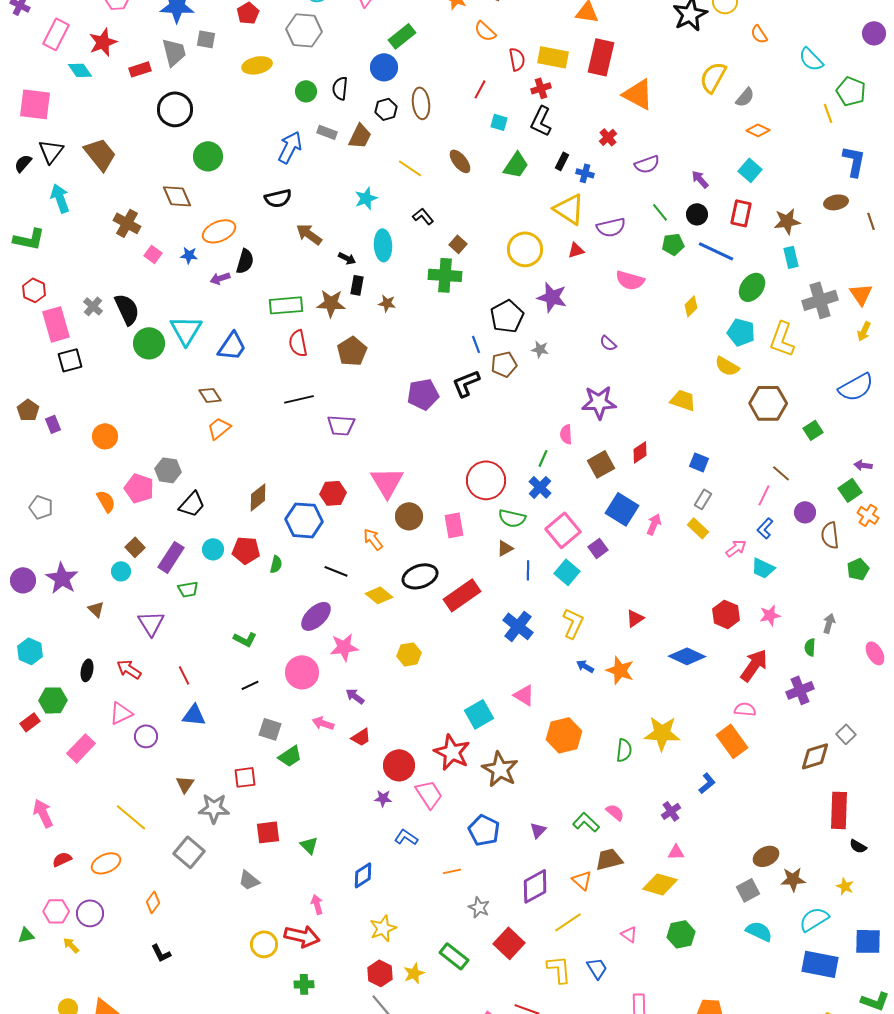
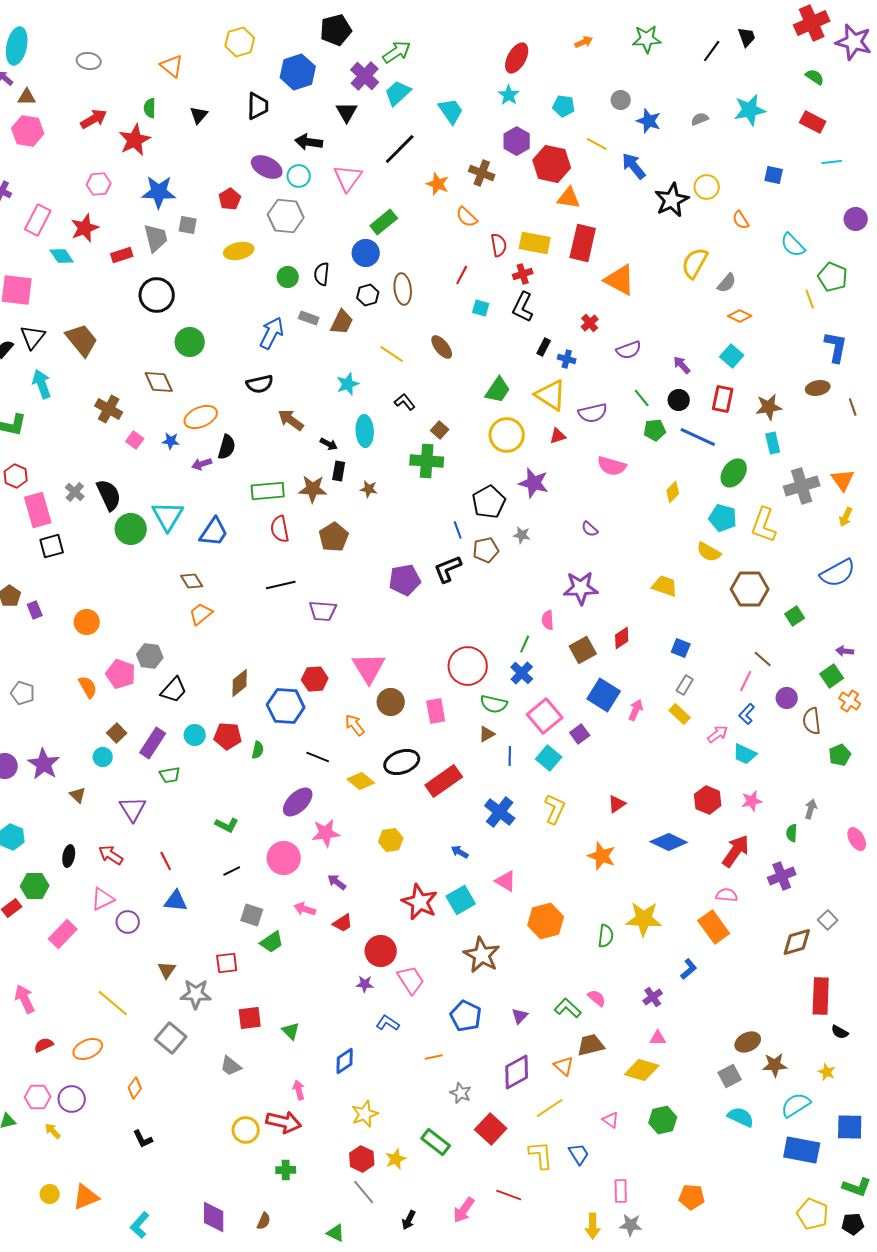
green trapezoid: (516, 165) -> (498, 390), moved
blue arrow: (585, 666) -> (460, 852), moved
red star: (452, 752) -> (420, 902), moved

